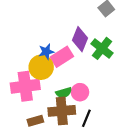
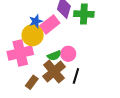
green cross: (102, 48) -> (84, 14), turned -30
brown cross: (62, 111) -> (54, 72), turned -30
brown rectangle: (35, 121) -> (32, 82), turned -32

